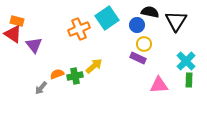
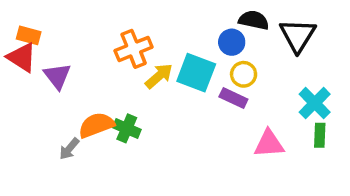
cyan square: (107, 18) -> (196, 73), moved, turned -35
yellow arrow: (94, 66) -> (159, 76), moved
orange semicircle: (57, 74) -> (96, 125), size x1.5
green cross: (75, 76) -> (127, 128), turned 35

